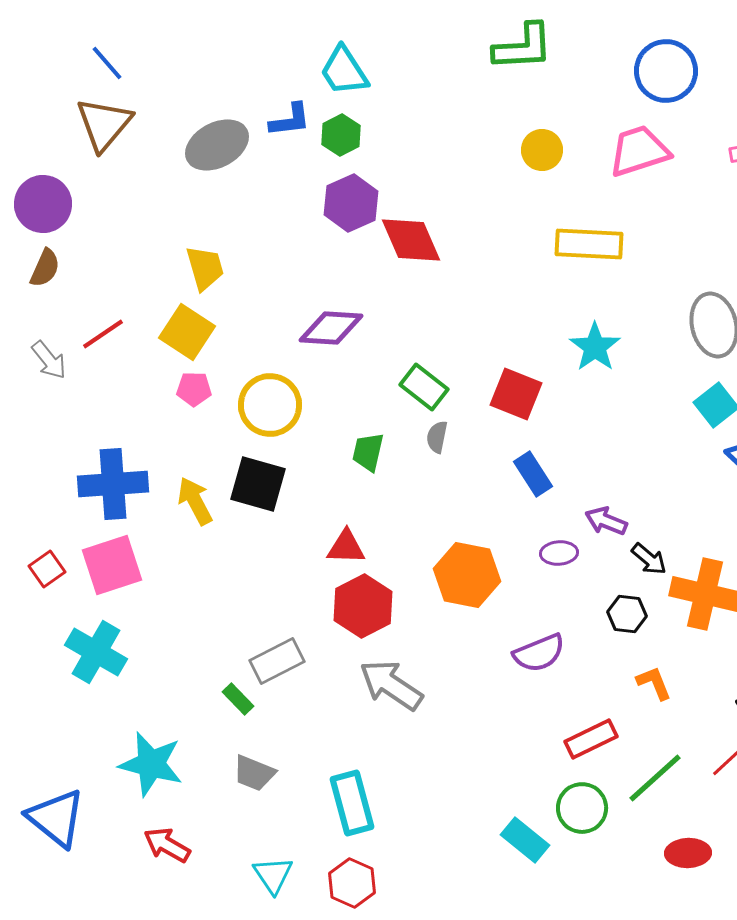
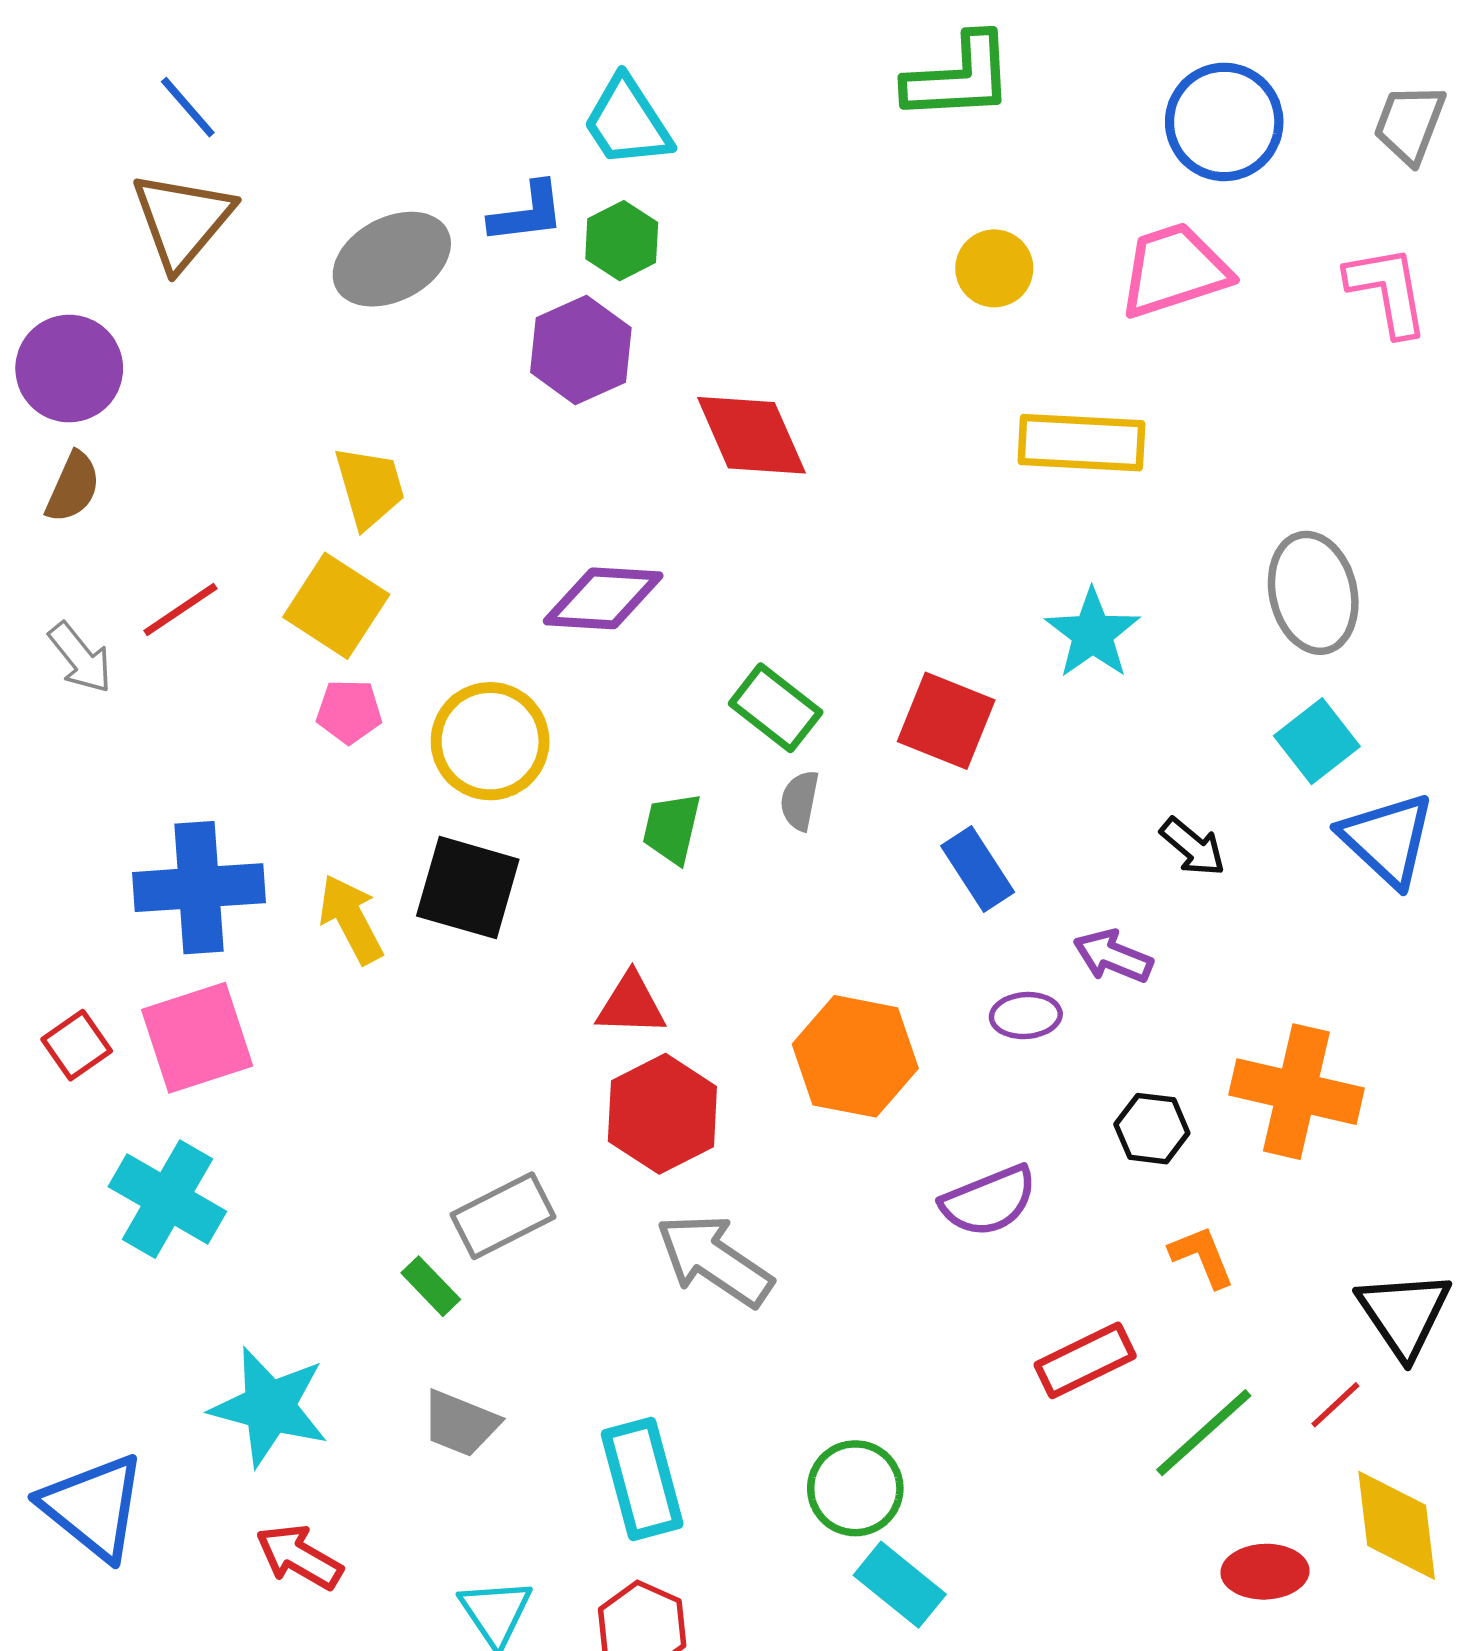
purple hexagon: (351, 203) -> (581, 350), moved
black arrow: (649, 559) -> (1193, 847), moved
green circle: (582, 808) -> (855, 1488), moved
cyan rectangle: (525, 840) -> (900, 1585), moved

